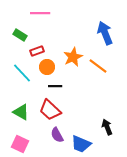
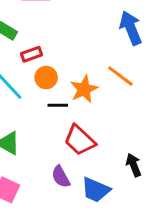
orange star: (73, 57) -> (84, 89), moved
red trapezoid: (50, 110) -> (80, 140), moved

